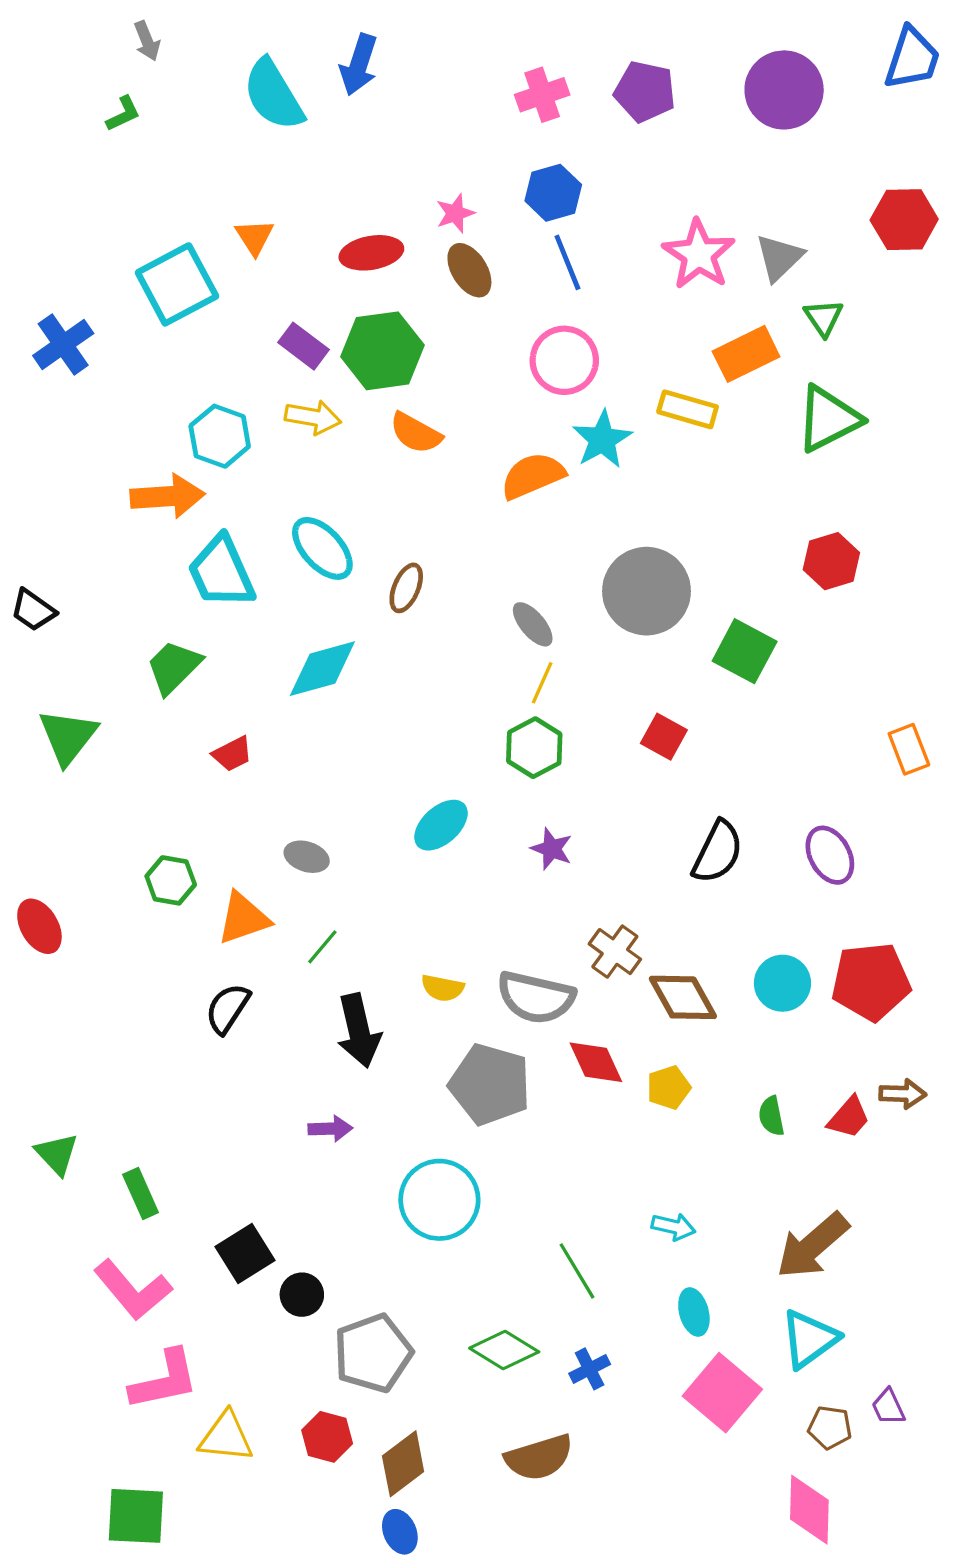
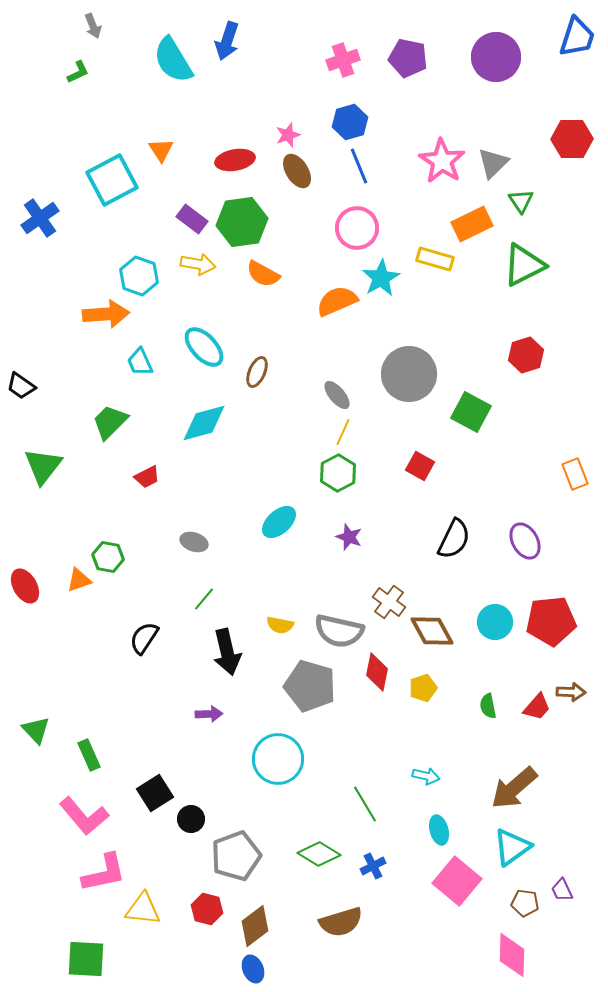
cyan trapezoid: (221, 572) -> (140, 362), size x0.6
orange triangle: (243, 918) -> (79, 580), moved, size x0.7
red diamond: (596, 1062) -> (377, 672), turned 36

